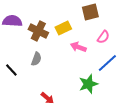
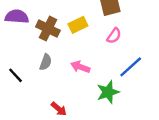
pink semicircle: (103, 37) -> (114, 36), moved
pink arrow: (78, 47) -> (80, 67), moved

